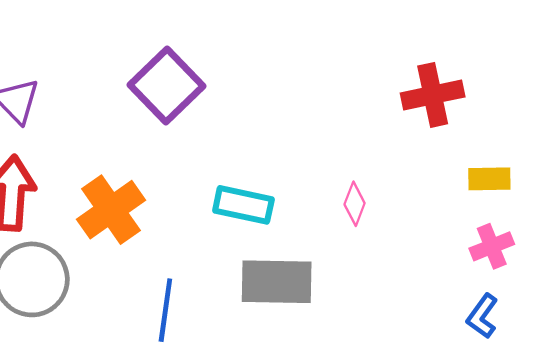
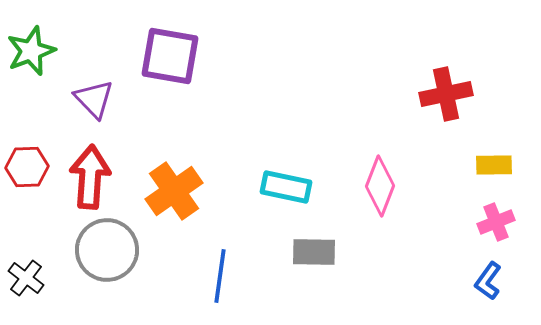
purple square: (167, 86) -> (170, 56), moved, turned -36
pink diamond: (355, 204) -> (380, 186), size x1.6
gray rectangle: (277, 282) -> (314, 252), size x0.7

